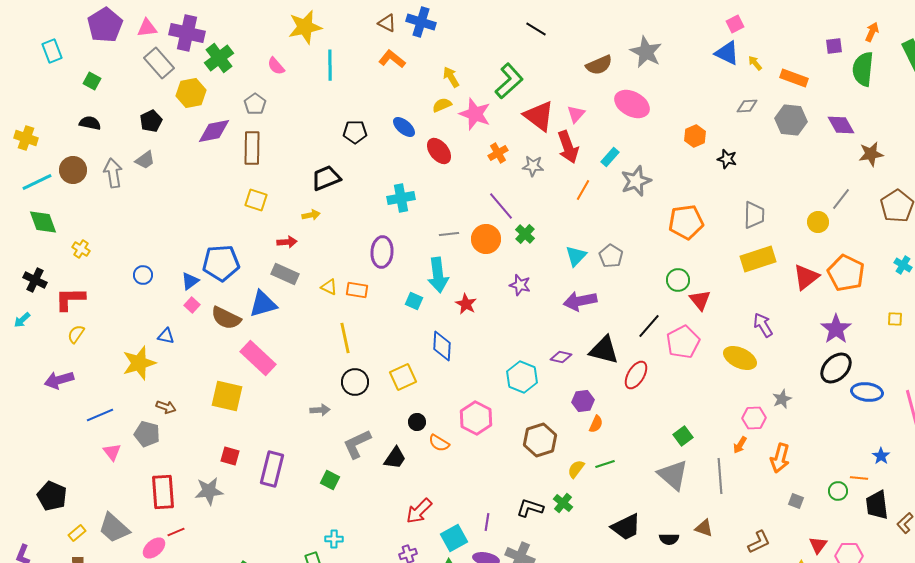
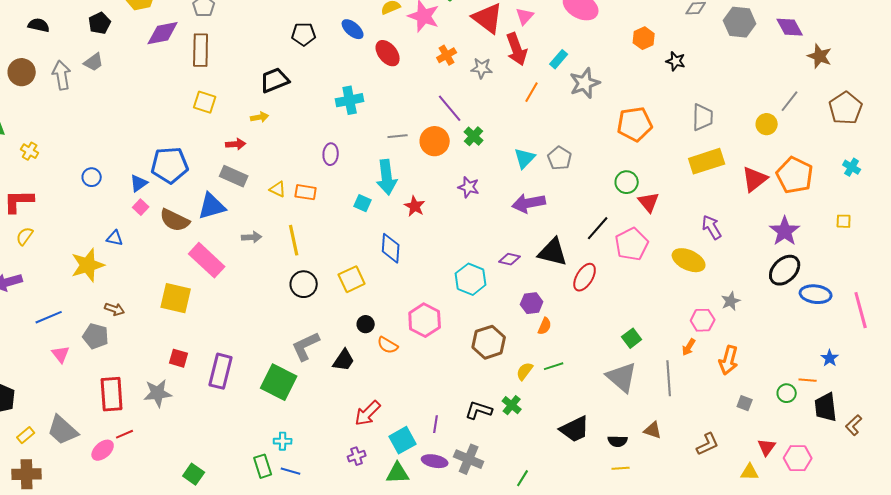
brown star: (871, 154) -> (820, 56), turned 30
purple ellipse: (382, 252) -> (331, 154), size x0.7
gray arrow: (320, 410) -> (252, 237), moved
green square: (330, 480) -> (279, 382), size x1.8

